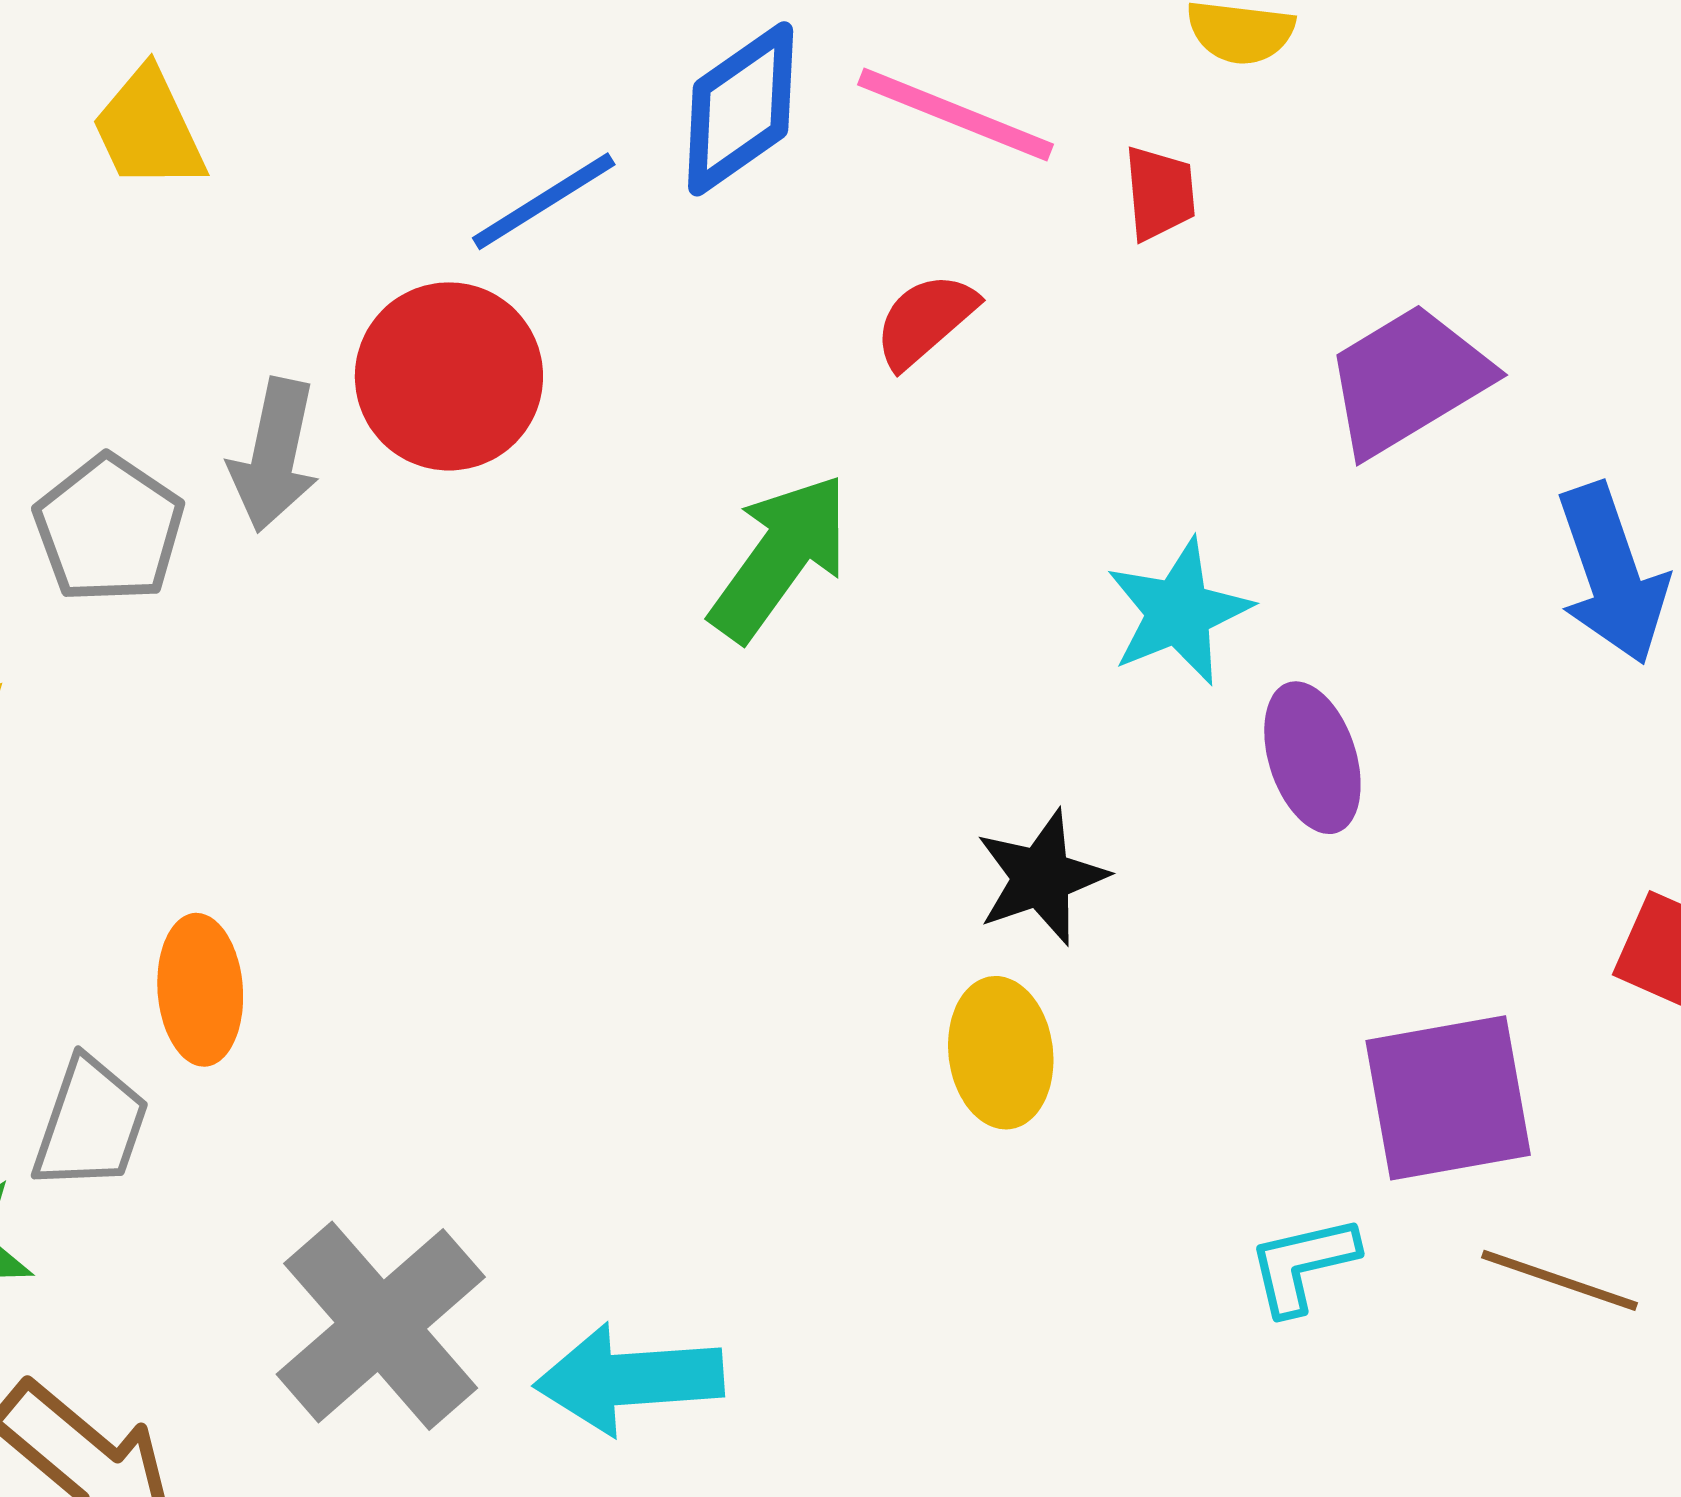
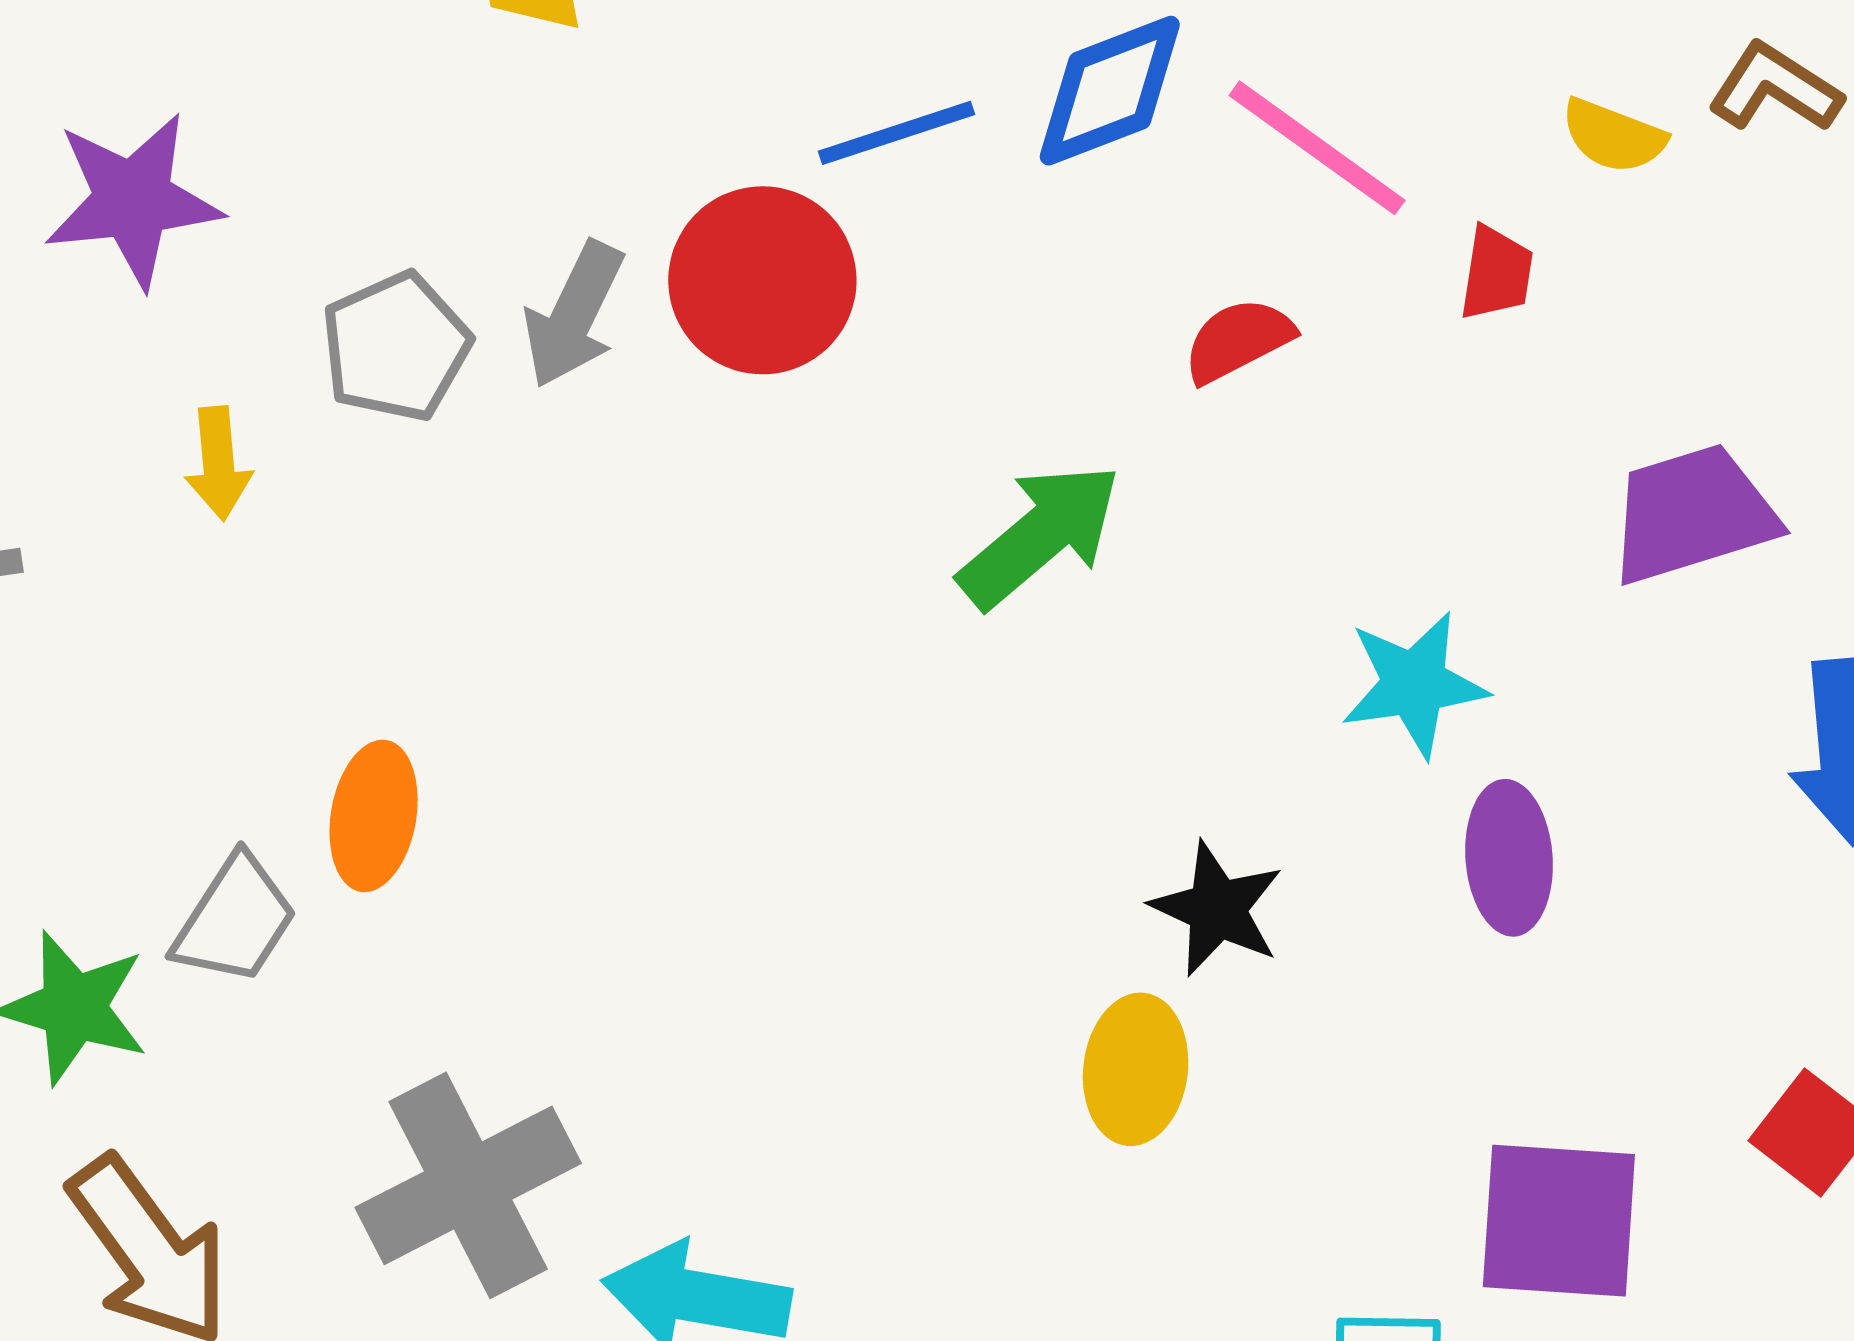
black star: (1041, 877) -> (1217, 909), turned 30

